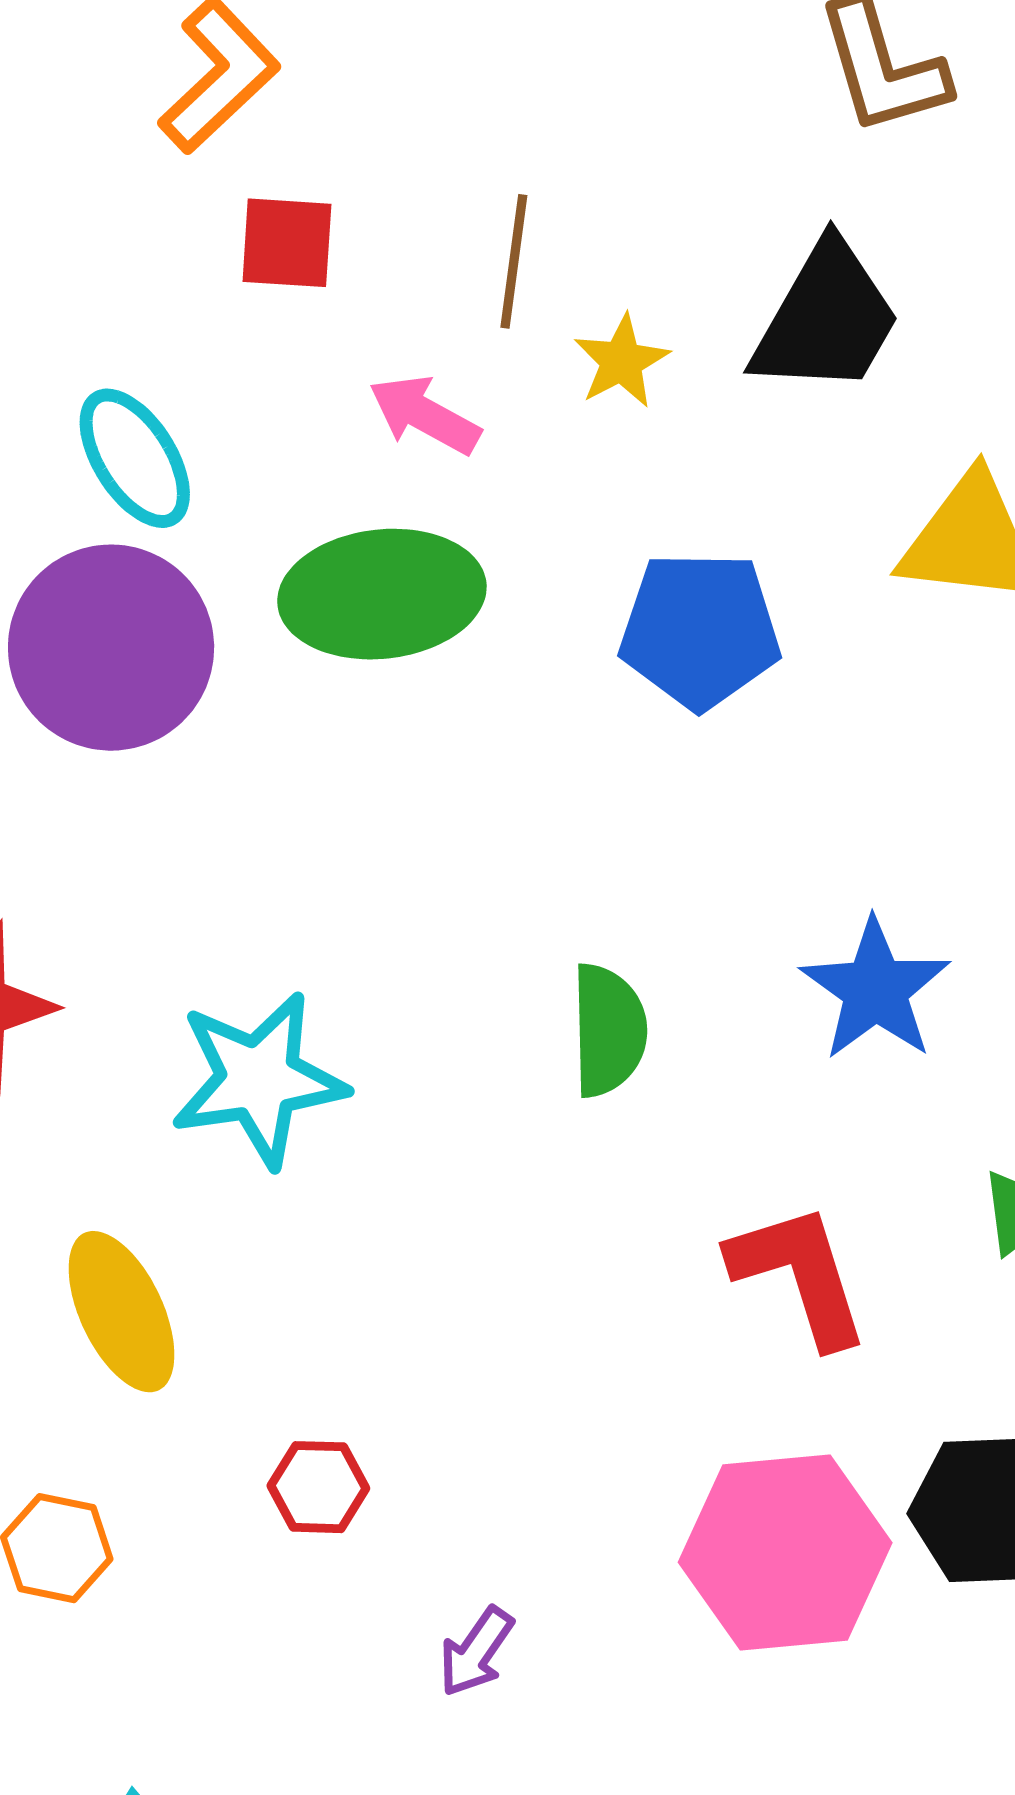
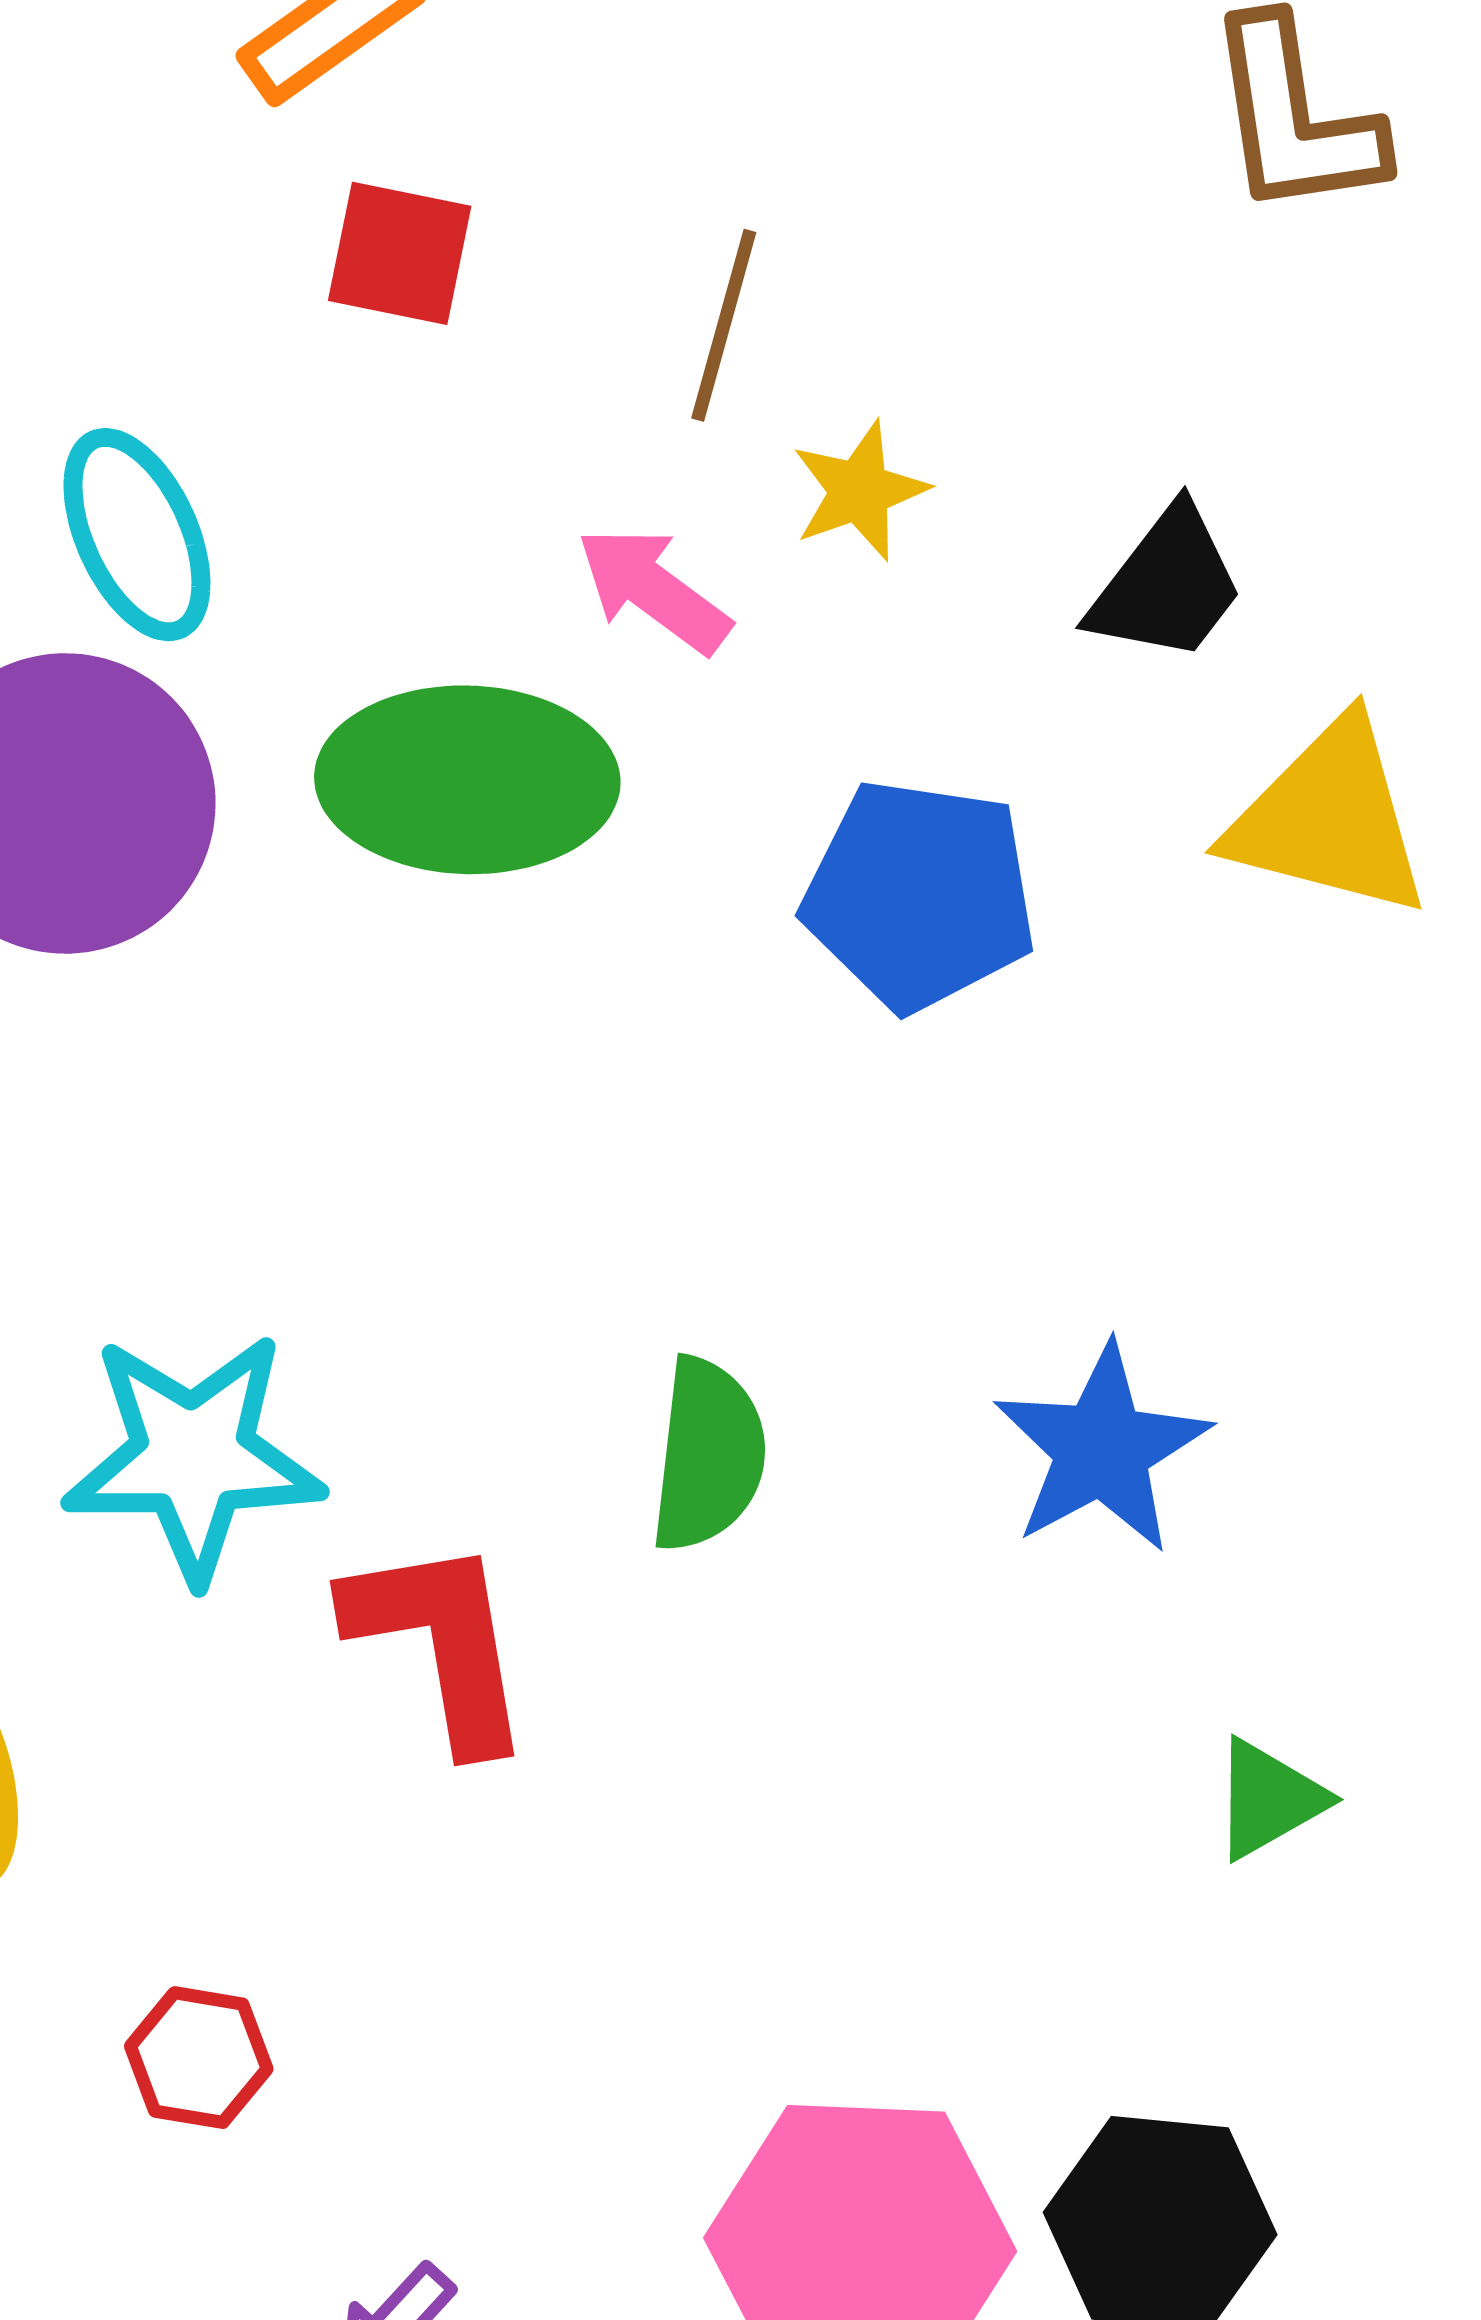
black trapezoid: (826, 319) -> (1167, 585), moved, size x0.7
pink arrow: (425, 415) -> (653, 590), moved
red L-shape: (799, 1275) -> (440, 1643), moved

